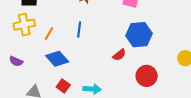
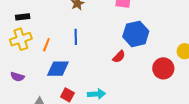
blue diamond: (57, 59) -> (58, 69), turned -40
red circle: (147, 76) -> (163, 68), moved

